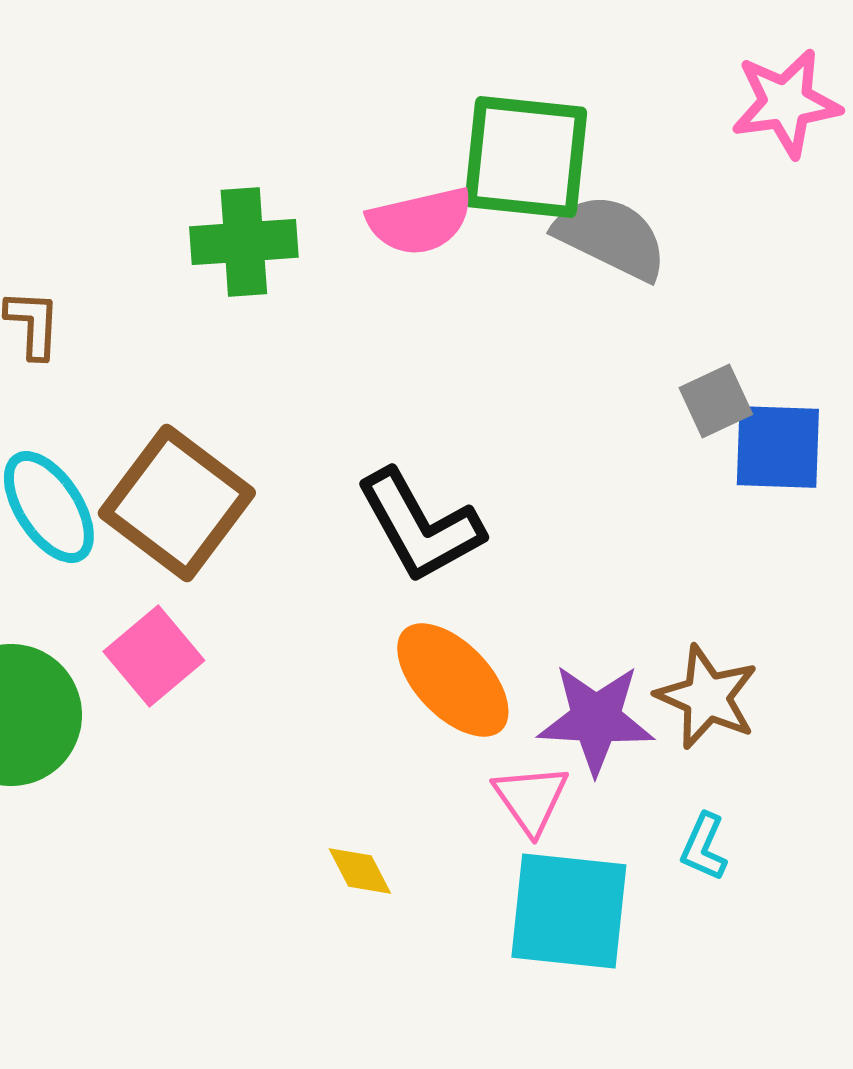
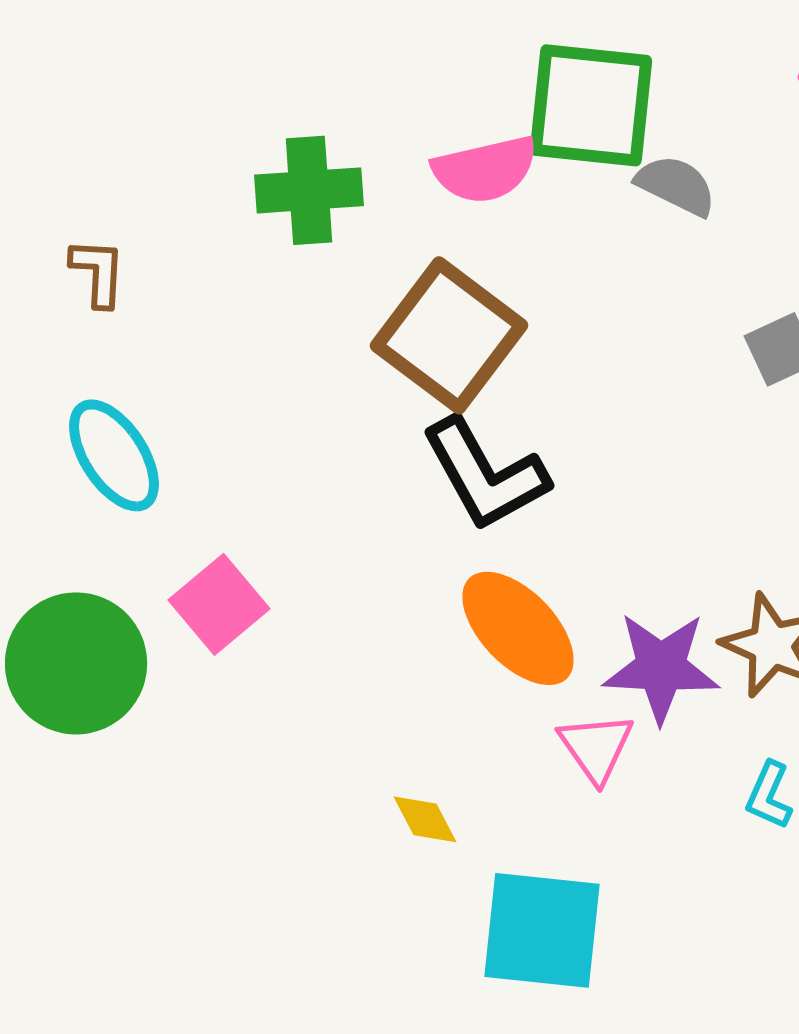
gray semicircle: (611, 237) -> (676, 185), size x0.7
brown square: (177, 503) -> (449, 335), moved
cyan square: (569, 911) -> (542, 930), moved

